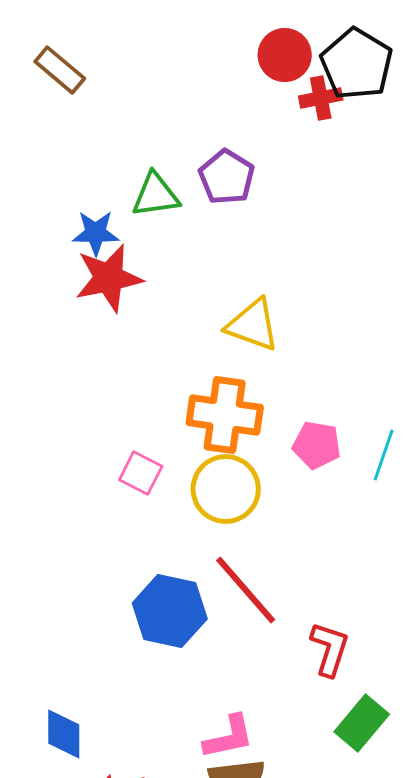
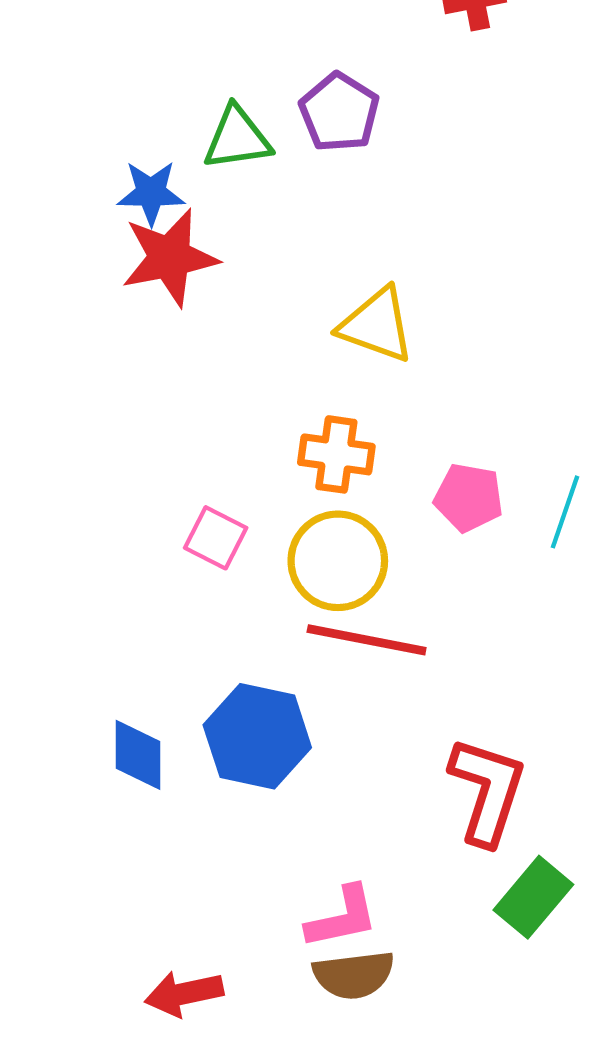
orange cross: (225, 415) -> (336, 454), size x0.7
red line: (246, 590) -> (367, 640), moved, turned -38
red L-shape: (330, 649) -> (487, 791), size x1.4
blue diamond: (64, 734) -> (138, 755), moved

